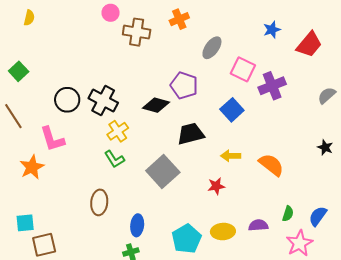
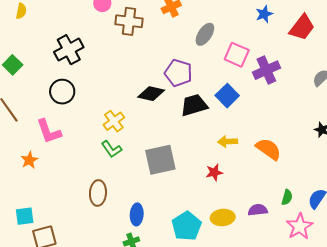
black cross: (103, 101) -> (69, 50), moved, turned 36
black trapezoid: (191, 134) -> (194, 105), moved
orange star: (32, 167) -> (29, 160), size x0.7
gray square: (163, 172) -> (160, 160), turned 32

